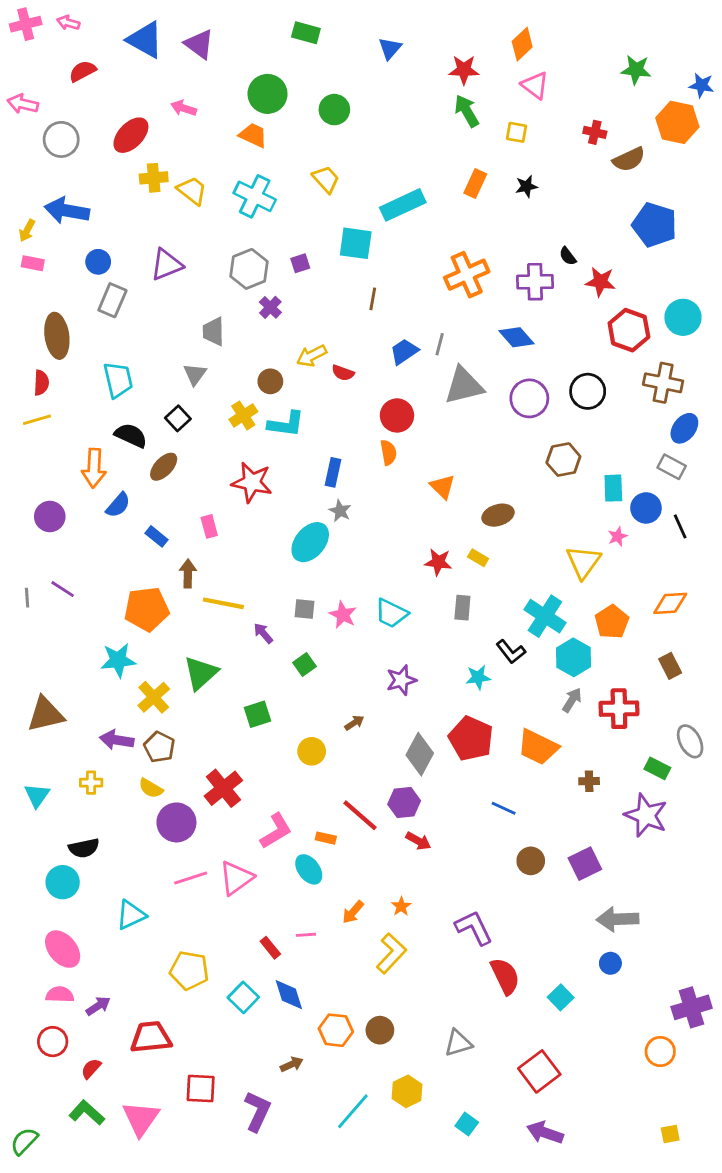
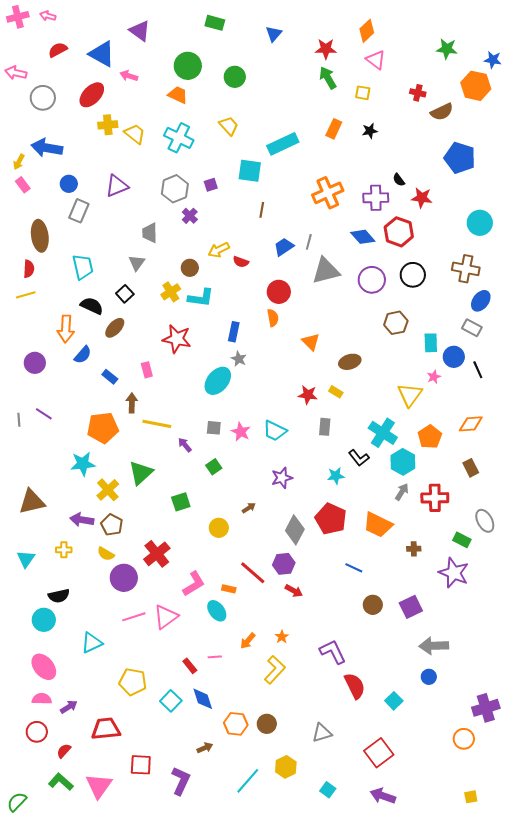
blue triangle: (145, 40) -> (102, 54), moved
pink rectangle: (33, 263) -> (23, 185), turned 42
red hexagon: (629, 330) -> (399, 232), moved

